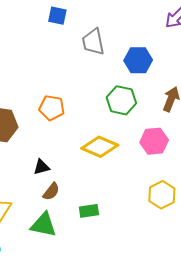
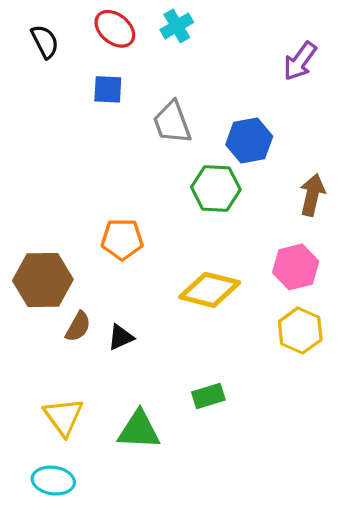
green hexagon: (121, 100) -> (216, 188), moved
brown semicircle: (51, 192) -> (78, 327), moved
yellow hexagon: (162, 195) -> (300, 331), moved

